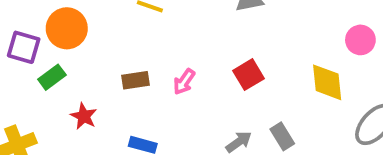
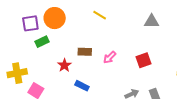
purple square: (24, 47) -> (30, 23), turned -36
red star: (84, 116) -> (64, 65), moved

